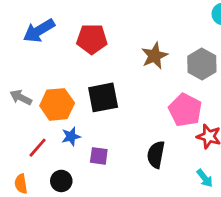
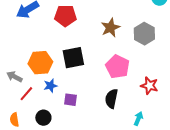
gray arrow: (21, 97) -> (14, 77), moved
pink pentagon: (185, 110) -> (117, 67), moved
cyan arrow: (205, 178) -> (138, 119), moved, turned -120

